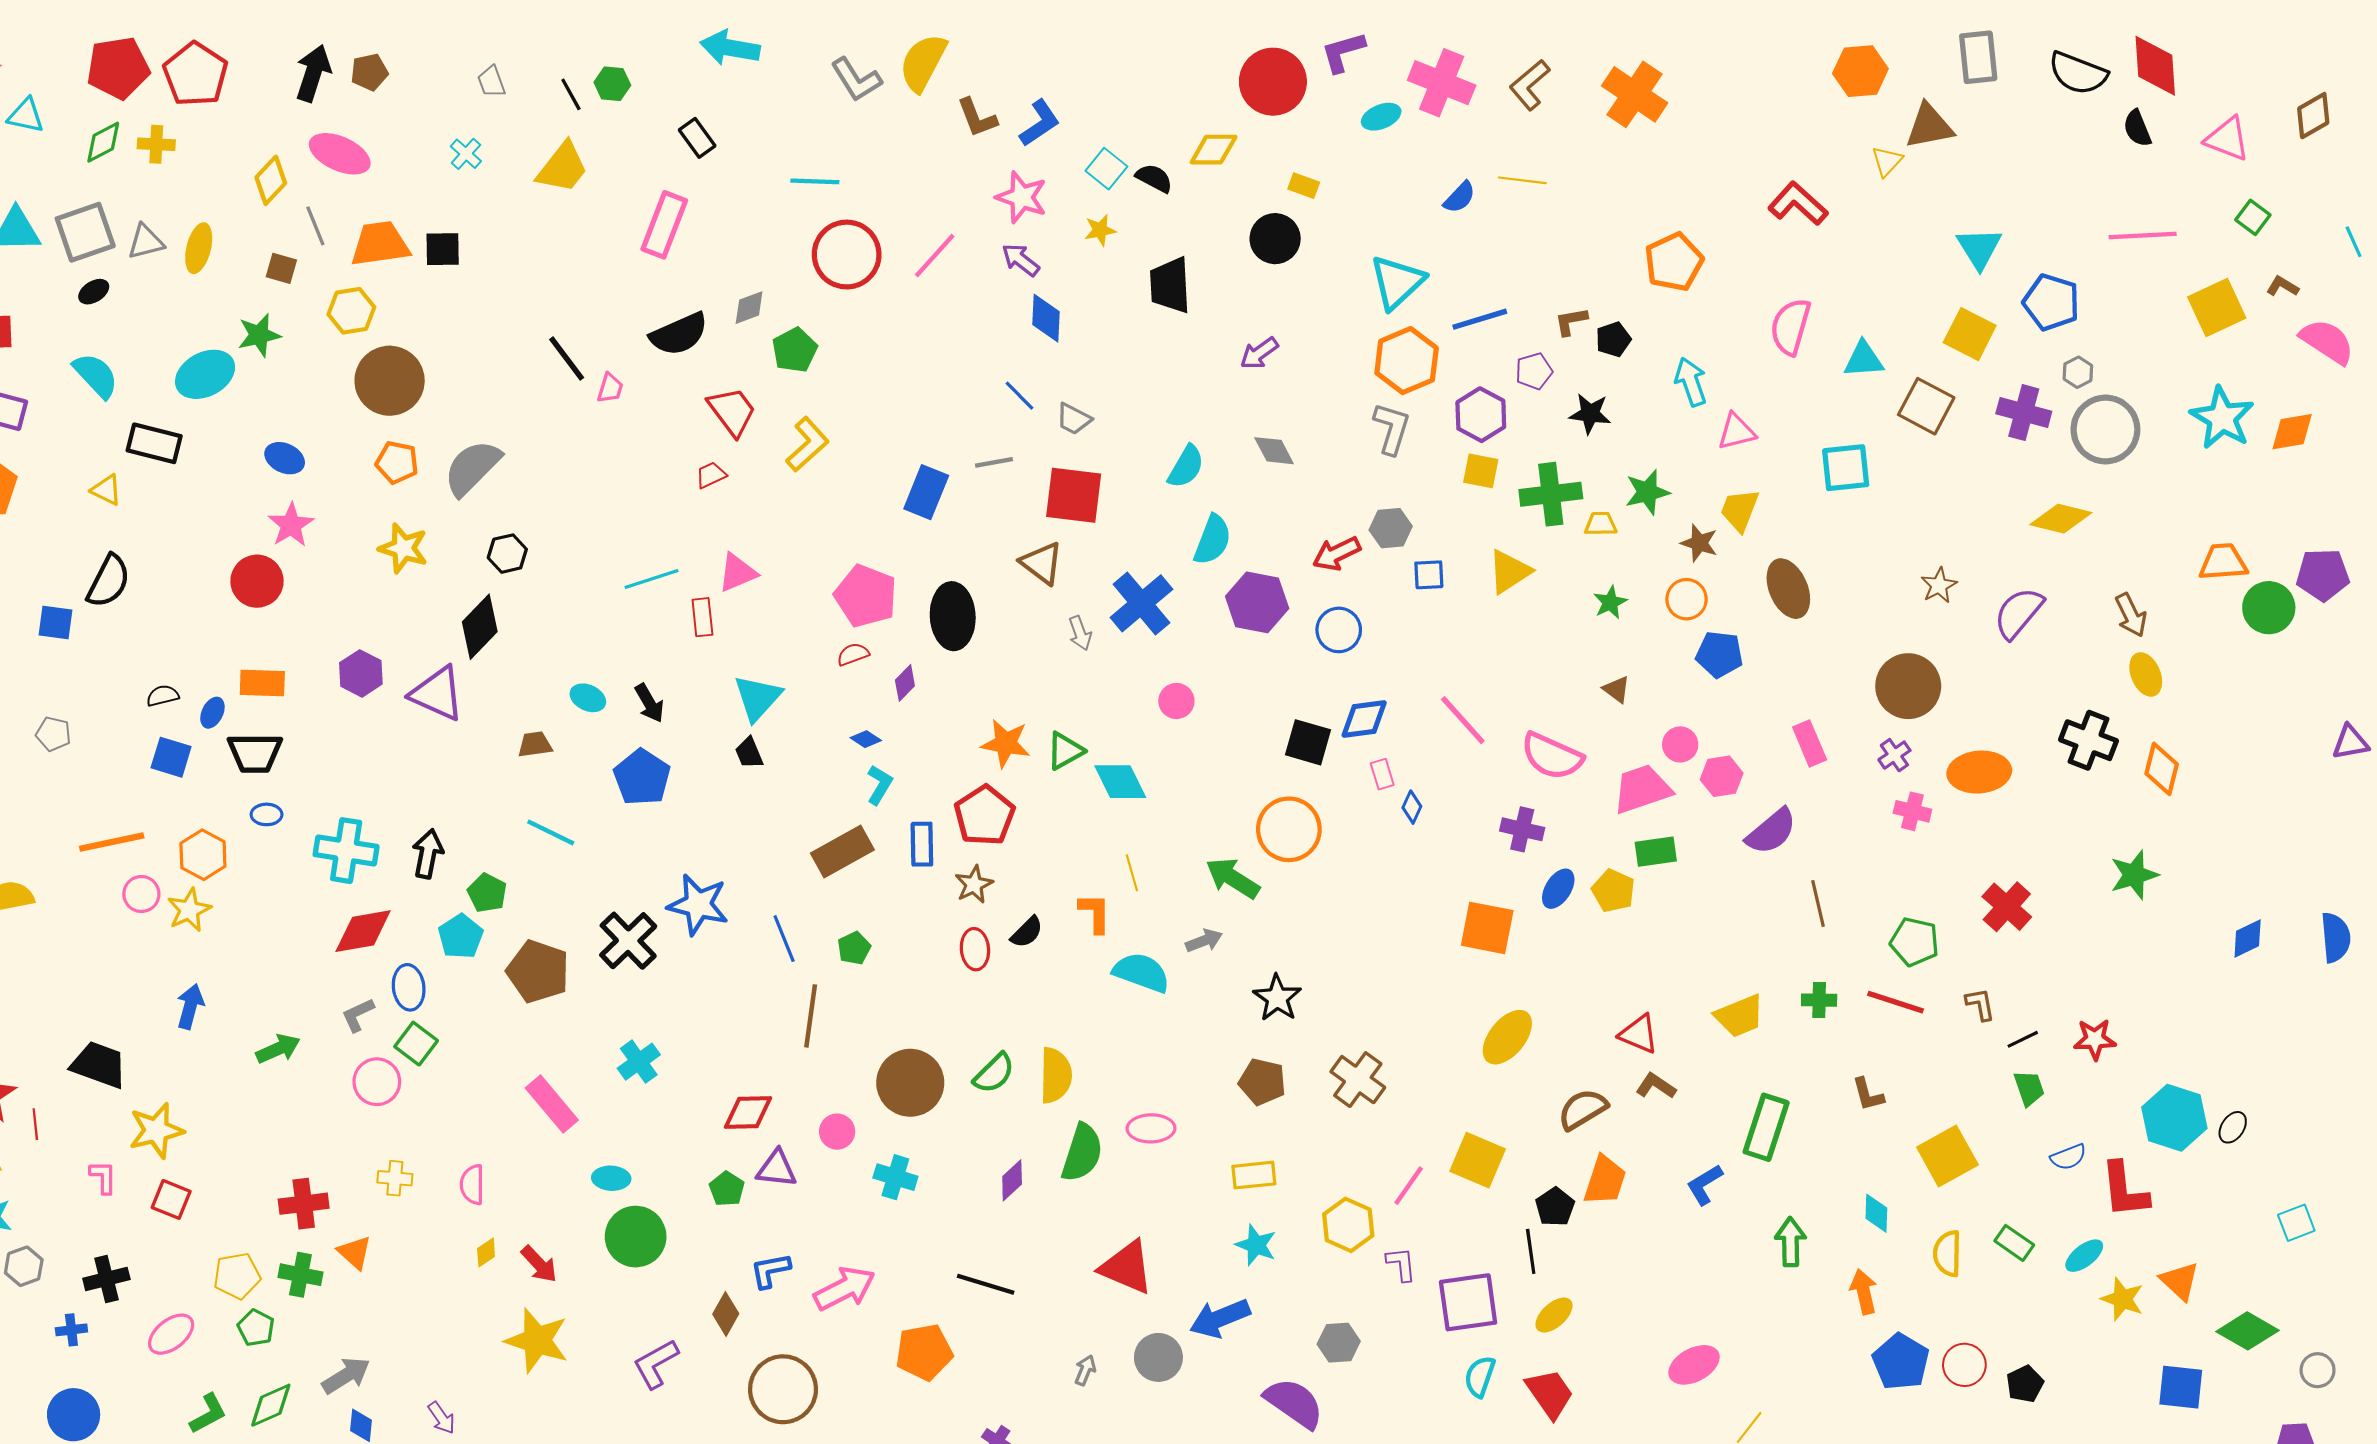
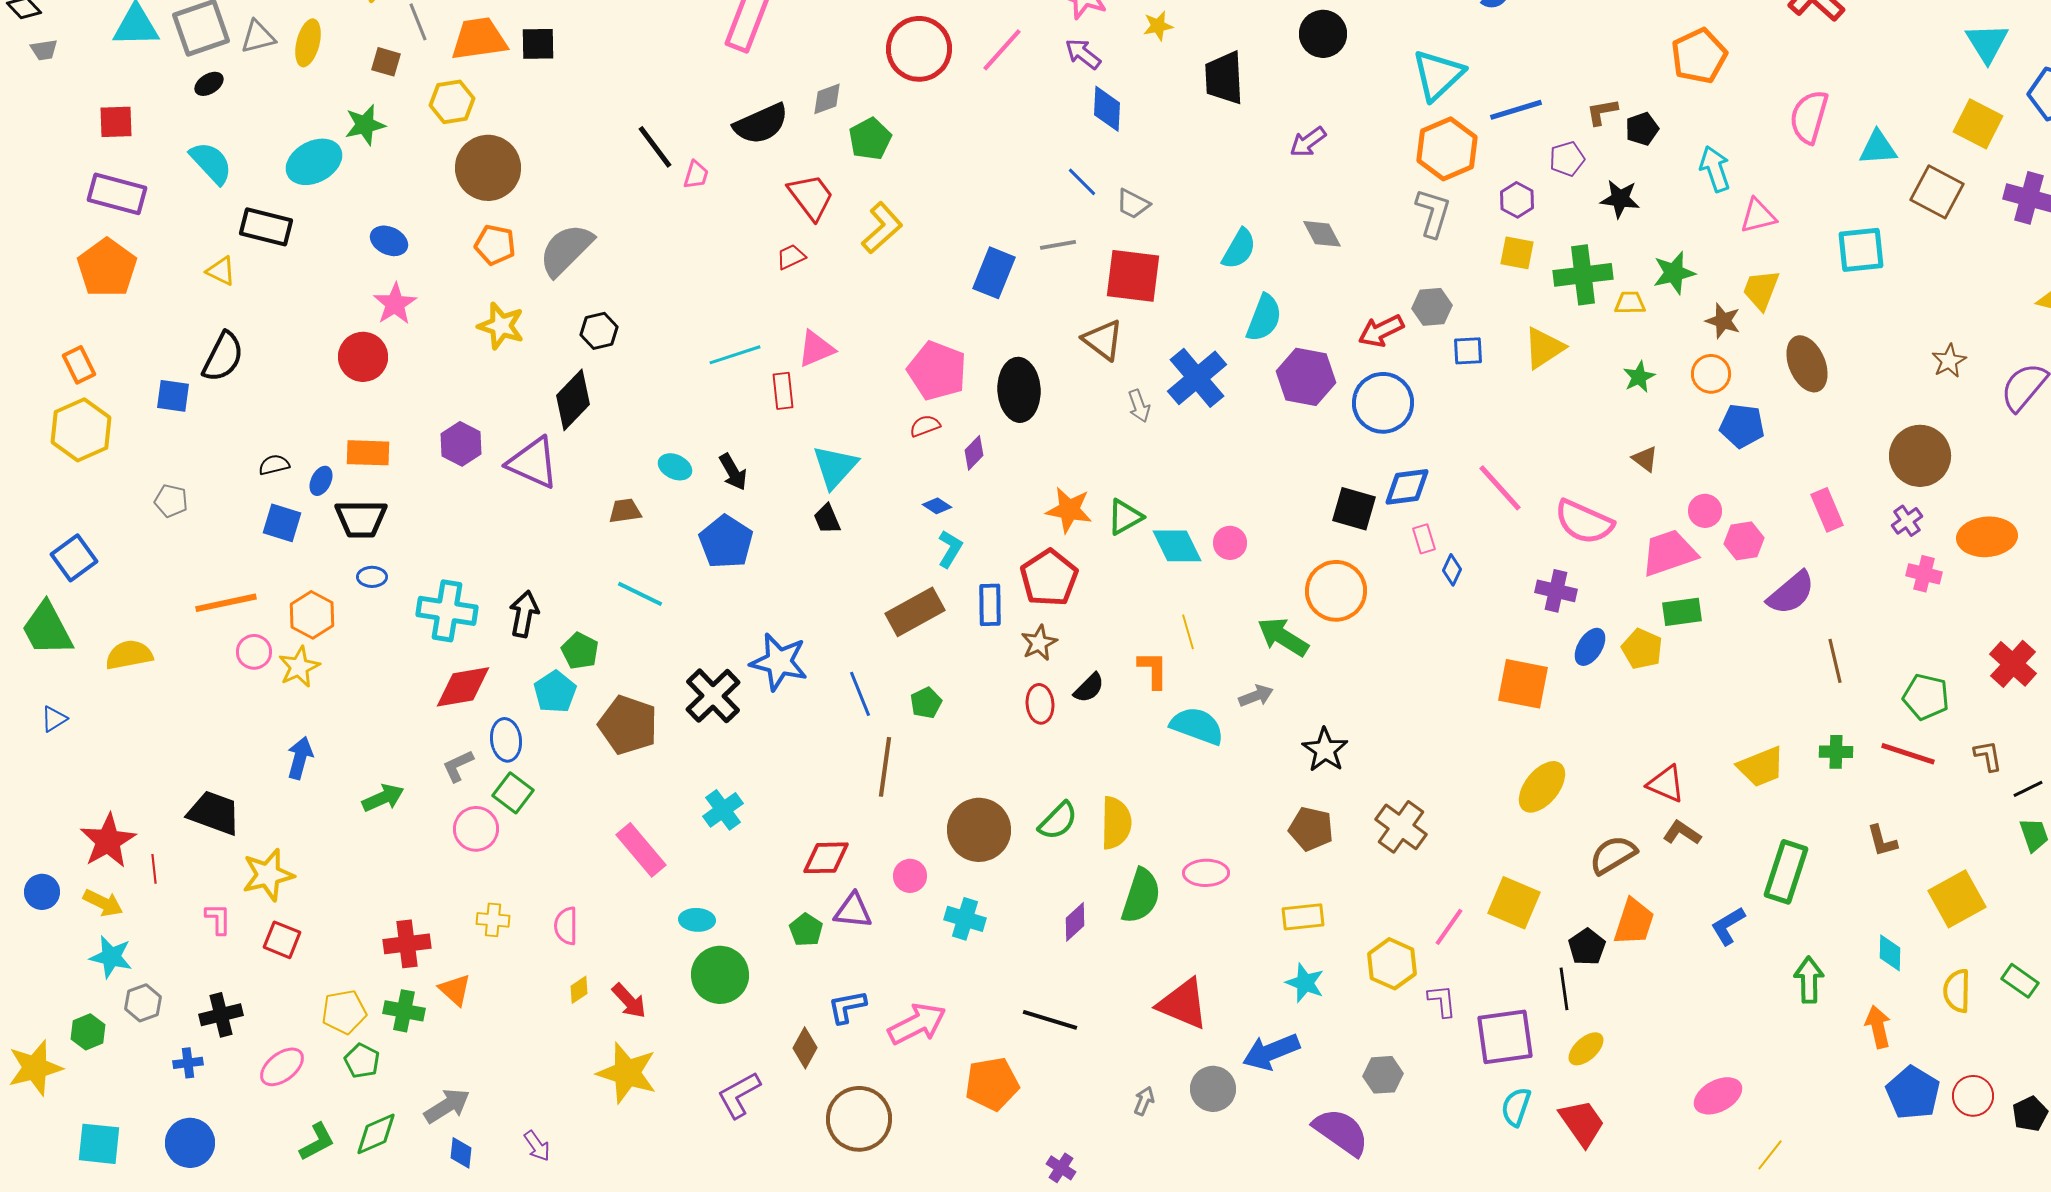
purple hexagon: (1481, 415) -> (1517, 200), size x0.7
blue circle: (1339, 630) -> (1383, 403), size x1.4
pink circle: (1176, 701) -> (1230, 543), moved

